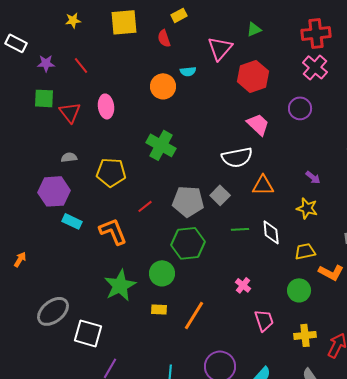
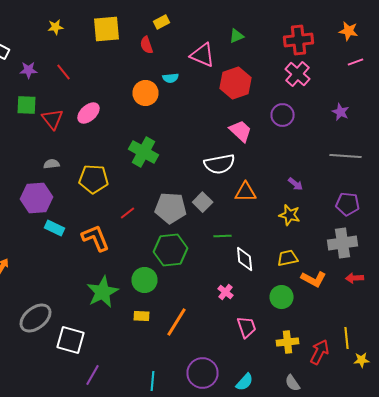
pink triangle: (220, 48) -> (202, 55), turned -48
pink ellipse: (106, 106) -> (88, 113), turned 55
white diamond: (271, 232) -> (244, 259), moved

